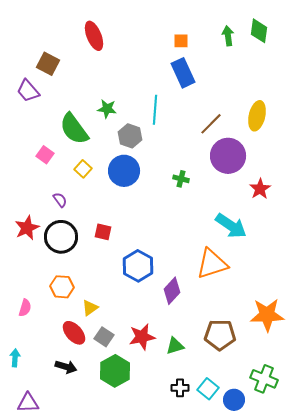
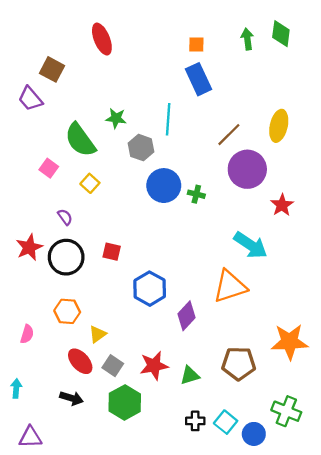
blue circle: (124, 171) -> (164, 186), moved

